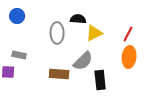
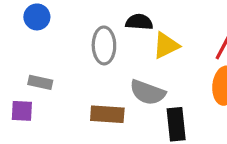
gray semicircle: (83, 61) -> (148, 92), turned 65

